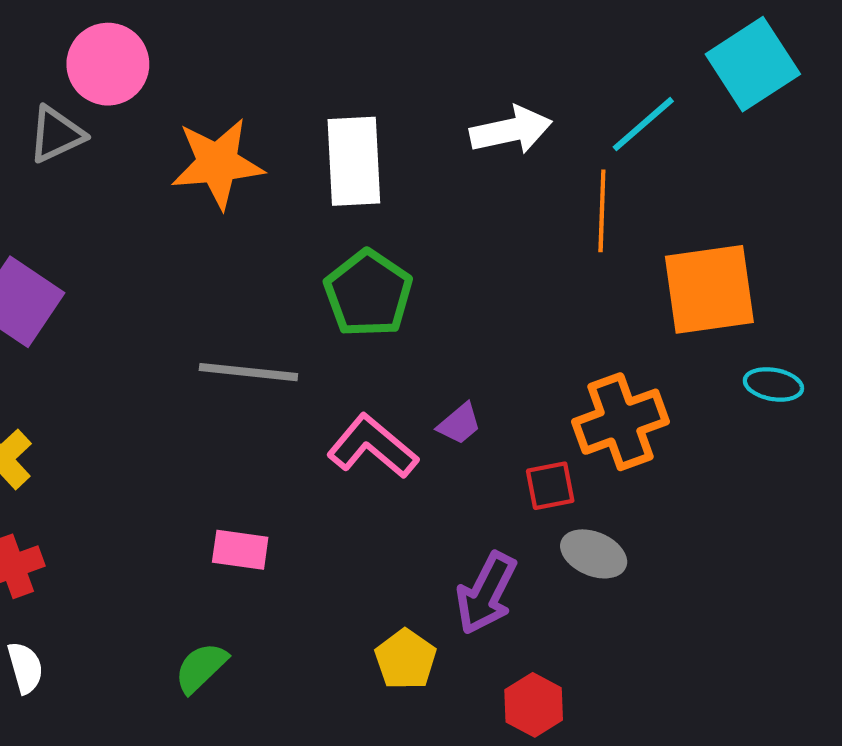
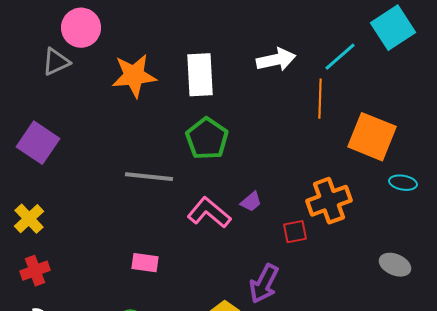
orange square: (709, 289) -> (372, 137), turned 30
gray ellipse: (594, 554) -> (395, 265), moved

